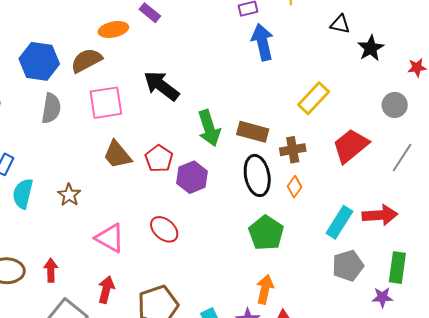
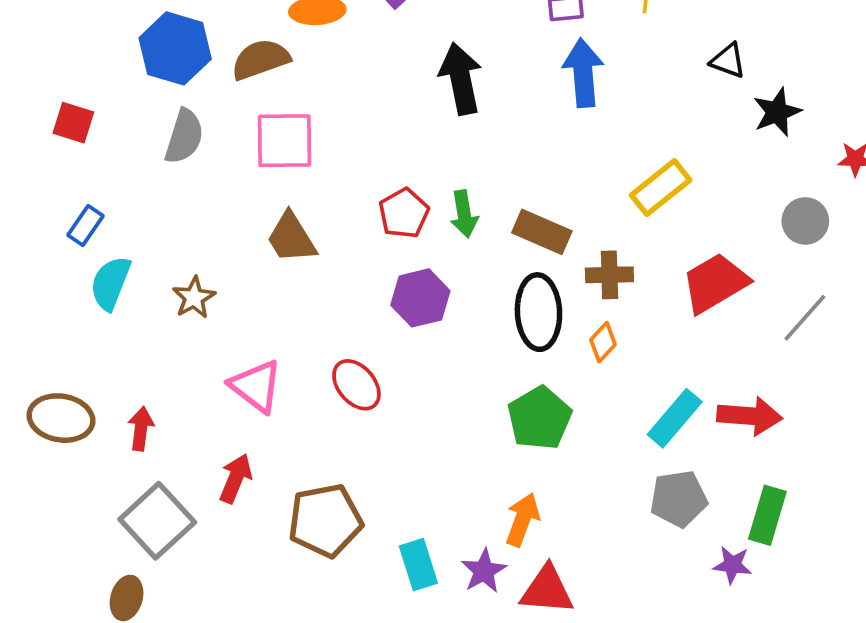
black arrow: (161, 86) -> (461, 79), moved, turned 33
green arrow: (209, 128) -> (464, 214), size x0.7
red pentagon: (159, 159) -> (404, 213), moved

